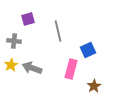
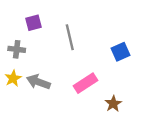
blue square: (88, 50) -> (120, 52), moved
pink rectangle: (71, 69) -> (85, 83), turned 42

